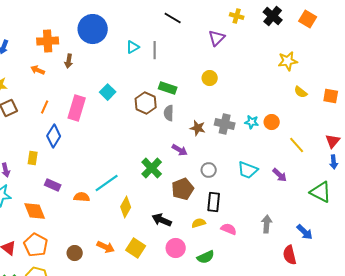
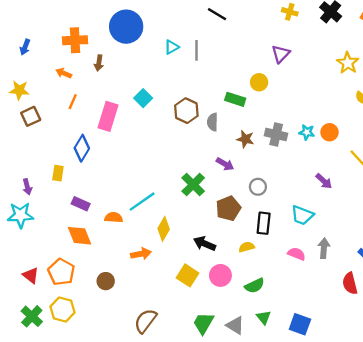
purple triangle: (217, 38) -> (281, 54), moved
yellow star: (288, 61) -> (348, 63), turned -30
green rectangle: (168, 88) -> (235, 99), moved
orange line: (45, 107) -> (73, 102), moved
cyan trapezoid: (248, 170) -> (302, 215), moved
purple arrow: (280, 175) -> (324, 181), moved
orange diamond: (35, 211) -> (80, 236), moved
pink semicircle: (229, 229) -> (297, 254), moved
orange arrow: (106, 247) -> (141, 254), moved, turned -36
yellow square: (136, 248) -> (187, 275), moved

